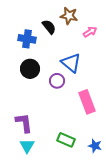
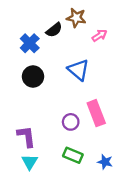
black semicircle: (49, 27) -> (54, 30), turned 91
blue cross: (27, 39) -> (30, 43), turned 36
purple circle: (57, 81) -> (71, 122), moved

